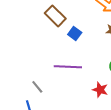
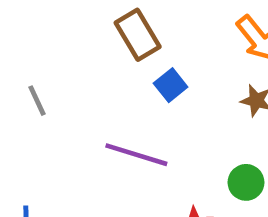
gray line: (37, 87) -> (37, 101), moved

